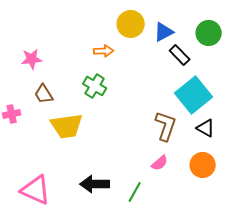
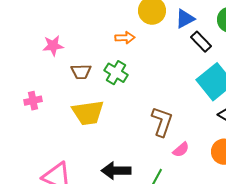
brown trapezoid: (44, 94) -> (81, 72), moved, turned -60
brown L-shape: (166, 126) -> (162, 122), moved

